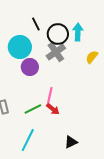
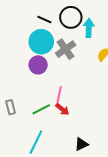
black line: (36, 24) -> (44, 19), turned -40
black circle: (58, 34) -> (71, 17), moved
cyan circle: (20, 47) -> (41, 42), moved

